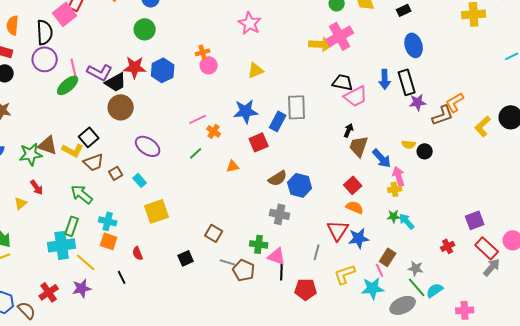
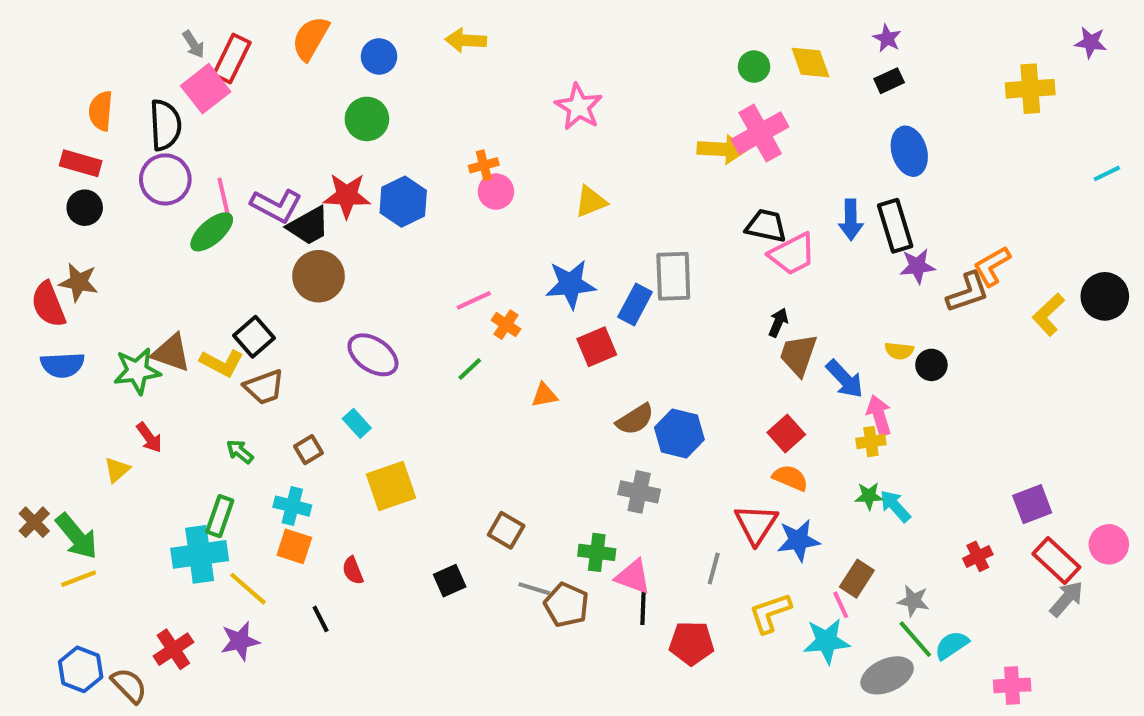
brown square: (116, 173) -> (308, 450), moved
green arrow: (82, 194) -> (240, 452), size x0.6

